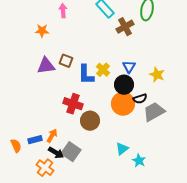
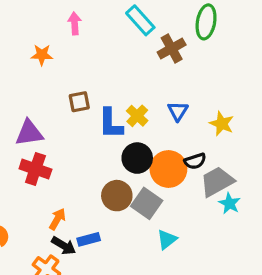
brown square: (66, 61) -> (79, 102), turned -32
purple triangle: (46, 66) -> (29, 133), moved
black circle: (124, 85) -> (137, 158), moved
red cross: (73, 104) -> (35, 169), moved
blue rectangle: (35, 140) -> (89, 239), moved
gray square: (71, 152) -> (147, 203), moved
cyan star: (139, 161) -> (230, 203), moved

